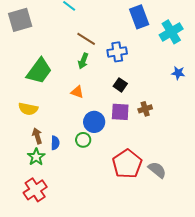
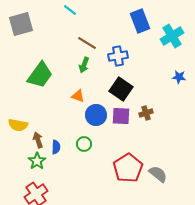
black square: (120, 85) -> (121, 89), size x1.6
yellow semicircle: (28, 109) -> (18, 125), moved
blue circle: (94, 122) -> (96, 115), moved

